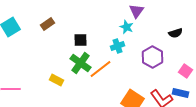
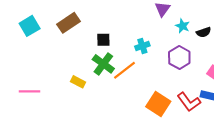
brown rectangle: (48, 24) -> (69, 23), size x1.5
cyan star: (126, 27) -> (182, 26), moved

